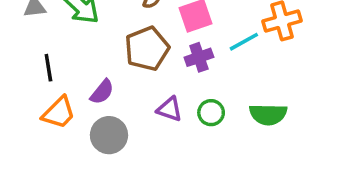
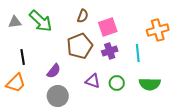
cyan line: (244, 42) -> (138, 53), moved, turned -66
orange trapezoid: (59, 113) -> (16, 83), moved

